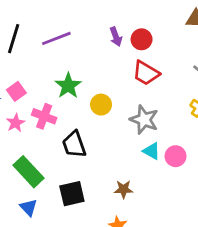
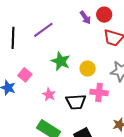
pink cross: (44, 116) -> (99, 92), moved
pink star: (16, 123) -> (49, 95), moved
black trapezoid: (74, 144) -> (76, 102), turned -60

